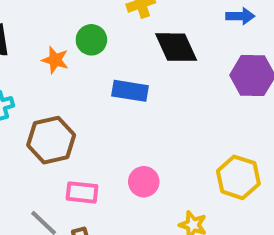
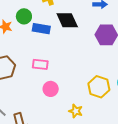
blue rectangle: (130, 91) -> (41, 29), moved
pink rectangle: (82, 192) -> (40, 64), moved

